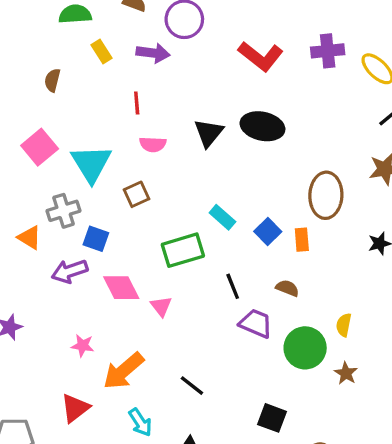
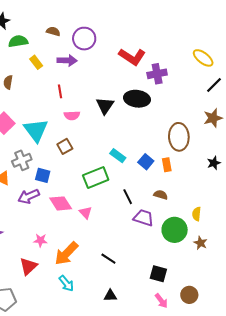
purple cross: (328, 51) -> (157, 74), moved
red triangle: (75, 408) -> (28, 266), moved
cyan arrow: (140, 422) -> (66, 283), moved

